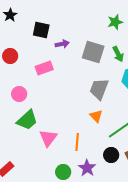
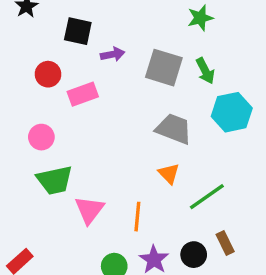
red circle: (10, 56) -> (48, 74), moved
gray trapezoid: (99, 89) -> (174, 129), turned 90
green trapezoid: (27, 120) -> (55, 180), turned 30
black circle: (111, 155) -> (194, 255), moved

